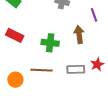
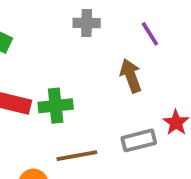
green cross: (50, 43) -> (56, 106), moved

